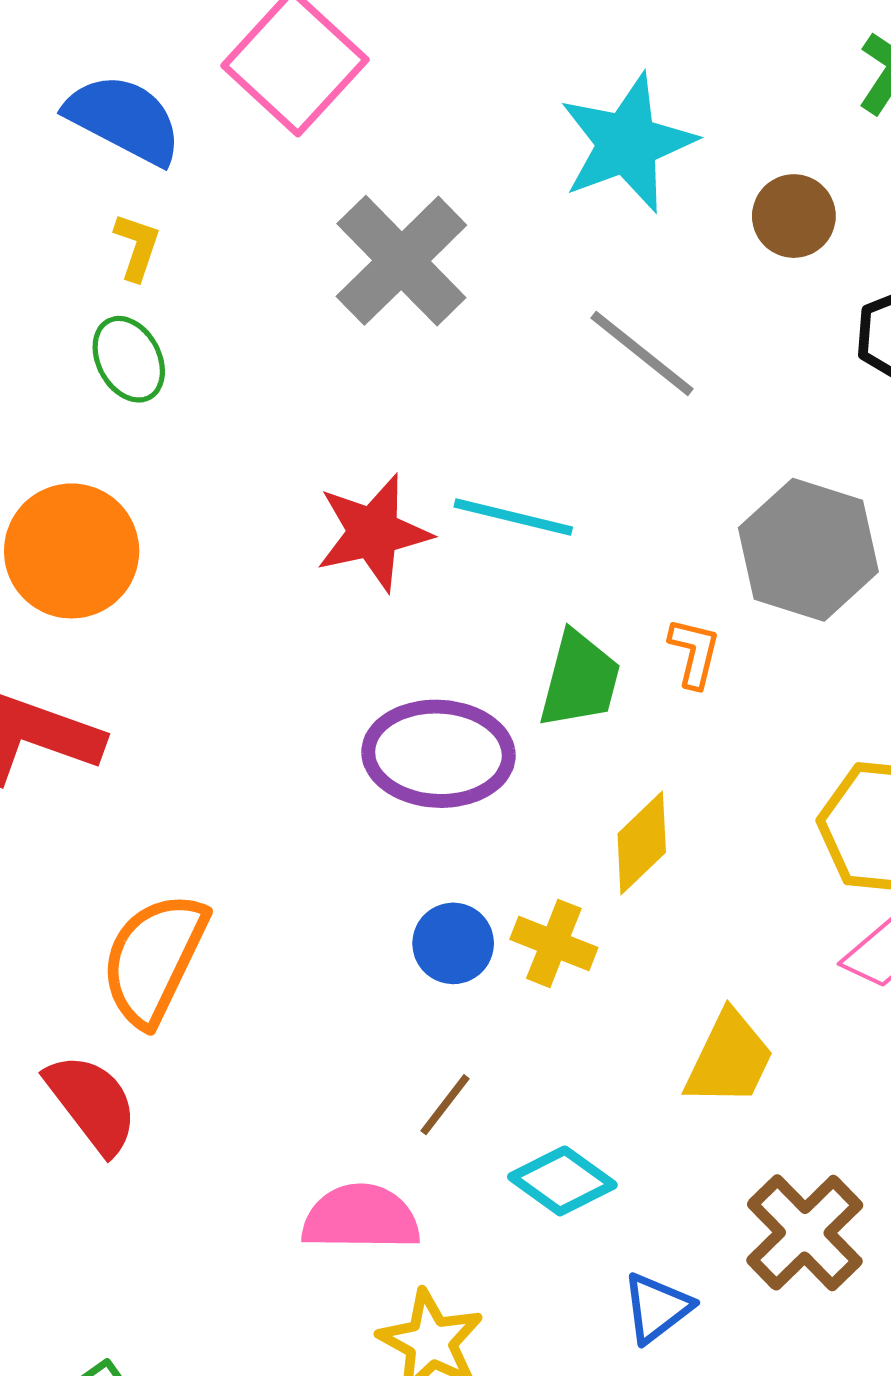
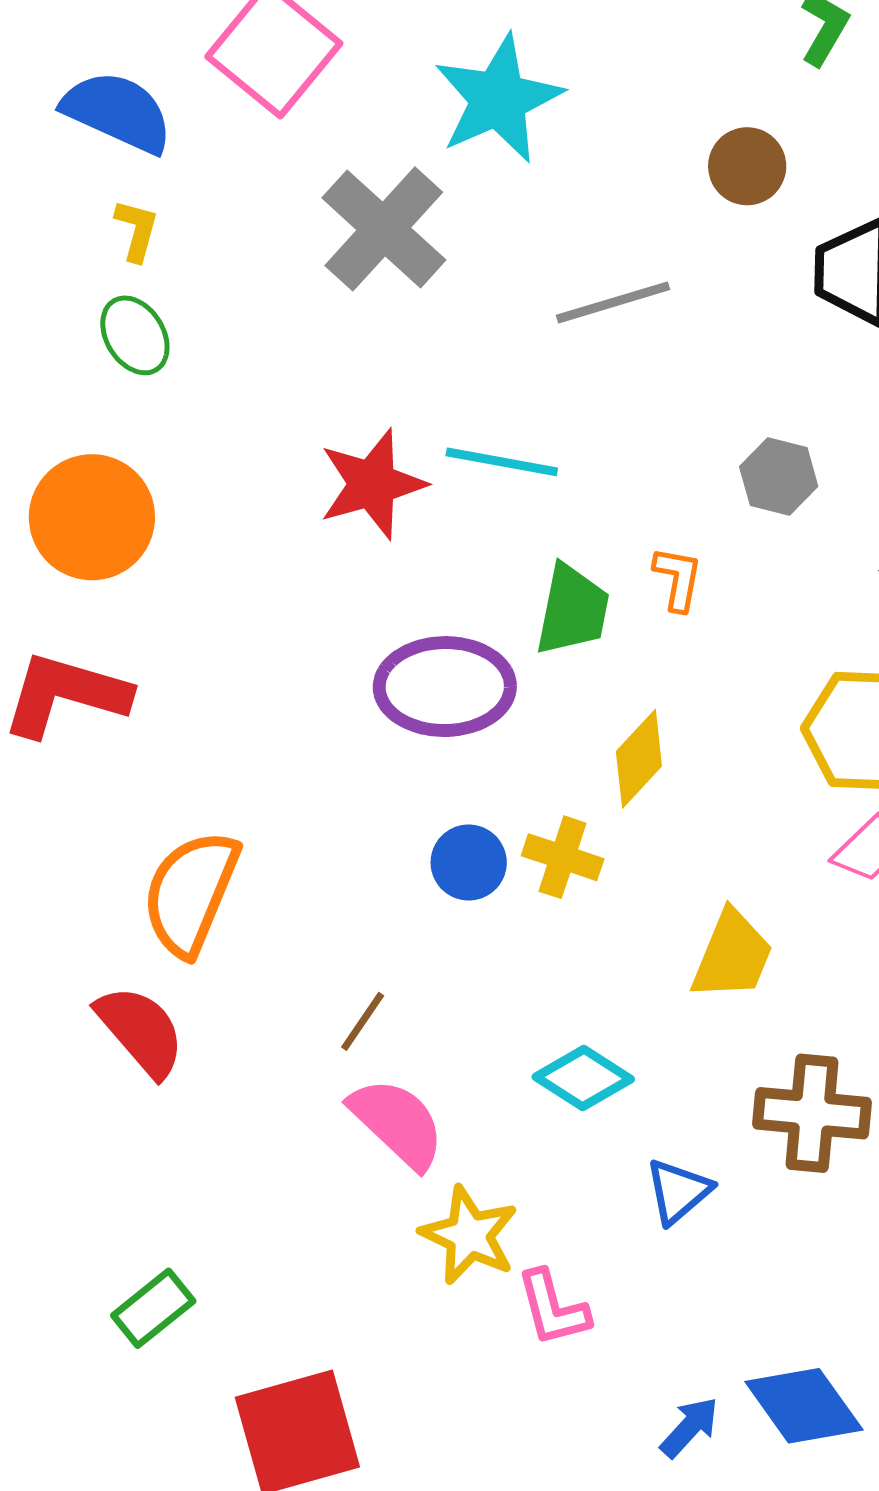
cyan star: (627, 143) -> (498, 99), moved
gray line: (642, 353) -> (613, 302), turned -52
gray hexagon: (808, 550) -> (779, 476), size x0.6
brown line: (445, 1105) -> (363, 1021), moved
pink semicircle: (361, 1218) -> (397, 1123), turned 46
brown cross: (805, 1233) -> (812, 1113), turned -37

